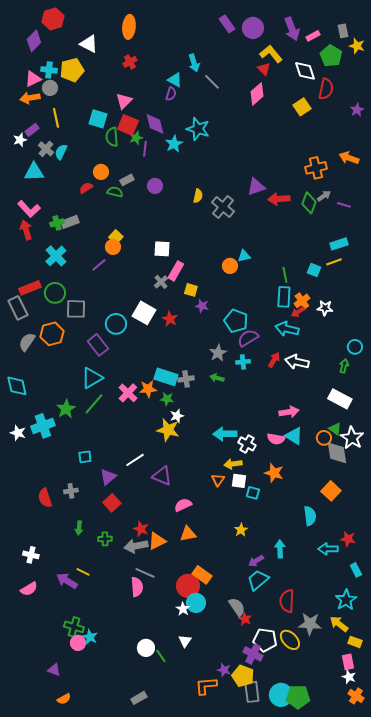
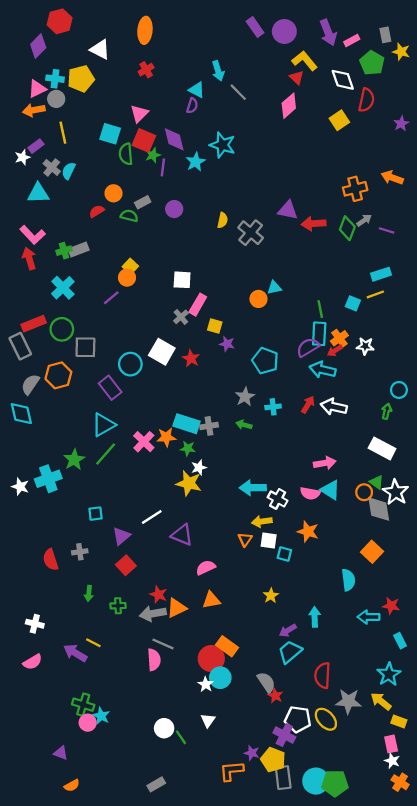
purple triangle: (256, 187) -> (288, 210), turned 30
purple semicircle: (248, 338) -> (308, 347), moved
cyan diamond: (17, 386) -> (21, 414), moved

